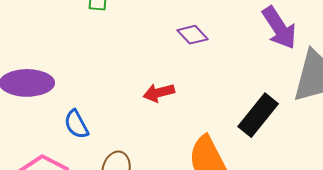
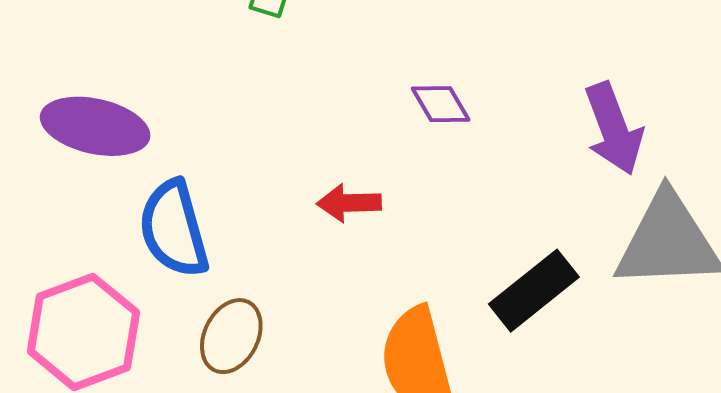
blue semicircle: (76, 124) -> (174, 229), size x1.6

